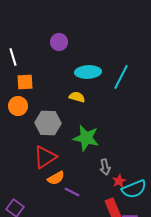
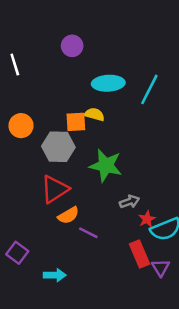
orange square: (25, 82) -> (76, 122), moved
gray arrow: (105, 167) -> (129, 202), turned -98

